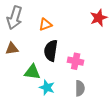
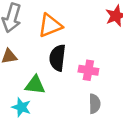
orange triangle: (45, 24) -> (50, 25), size x1.5
cyan star: (47, 88) -> (21, 107), moved

